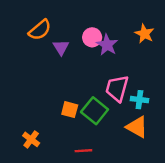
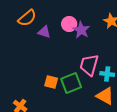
purple triangle: (61, 47) -> (44, 32), turned -40
green square: (95, 111) -> (71, 83), turned 30

